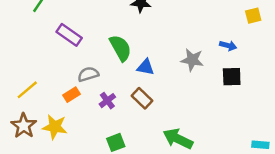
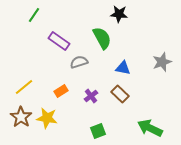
green semicircle: (120, 48) -> (102, 38), moved
gray star: (192, 60) -> (162, 62), turned -30
gray semicircle: (88, 74) -> (79, 62), moved

